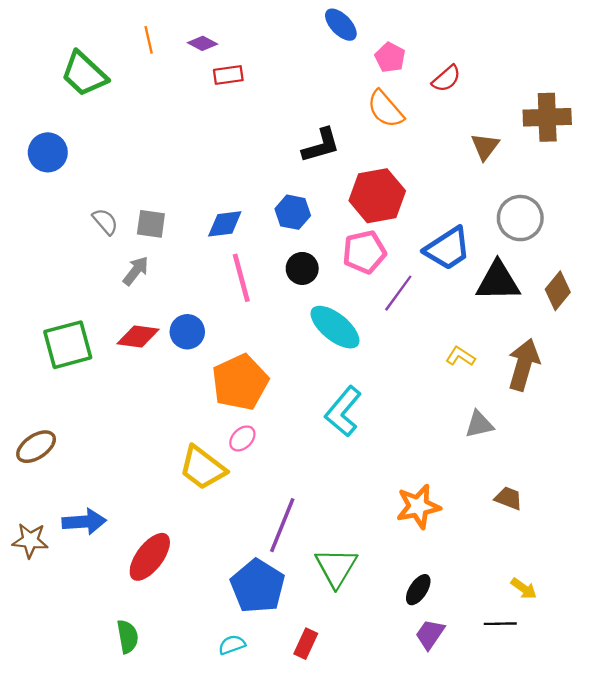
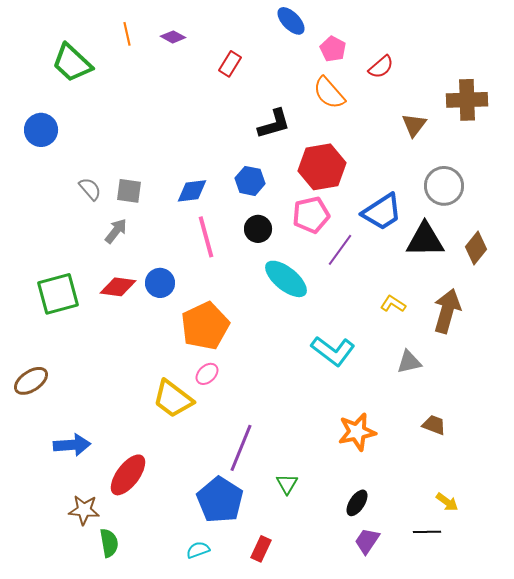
red rectangle: (228, 75) -> (230, 64), moved, turned -50
cyan L-shape: (343, 411) -> (333, 351), moved, turned -93
brown star: (30, 540) -> (84, 510), moved
green triangle: (336, 567) -> (287, 484), size x0.6

